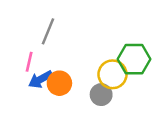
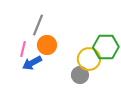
orange circle: (59, 83) -> (47, 45), moved

